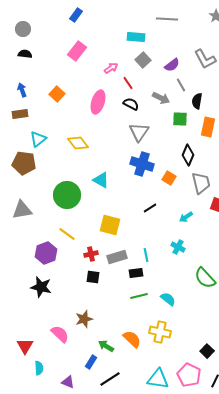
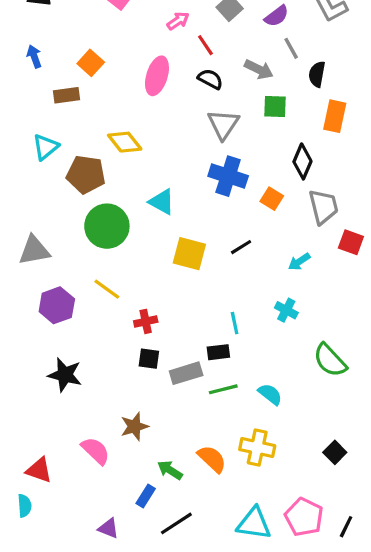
brown rectangle: (20, 114) -> (66, 95), moved
green square: (180, 119) -> (275, 107), moved
cyan triangle: (38, 139) -> (45, 147), moved
brown pentagon: (24, 163) -> (86, 174), moved
yellow square: (110, 225) -> (189, 254), moved
purple hexagon: (46, 253) -> (57, 305), moved
gray rectangle: (117, 257) -> (186, 373), moved
red triangle: (25, 346) -> (39, 470), turned -42
black square: (207, 351) -> (335, 452), moved
cyan semicircle: (39, 368) -> (24, 506), moved

